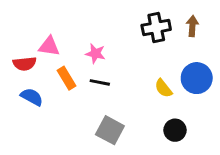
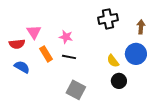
brown arrow: (192, 26) -> (141, 27), moved
pink triangle: (49, 46) -> (34, 32), turned 49
black circle: (175, 130) -> (119, 81), moved

